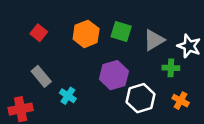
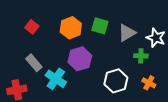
purple hexagon: (114, 75) -> (80, 59), moved
cyan cross: (68, 96) -> (56, 79), size x1.5

